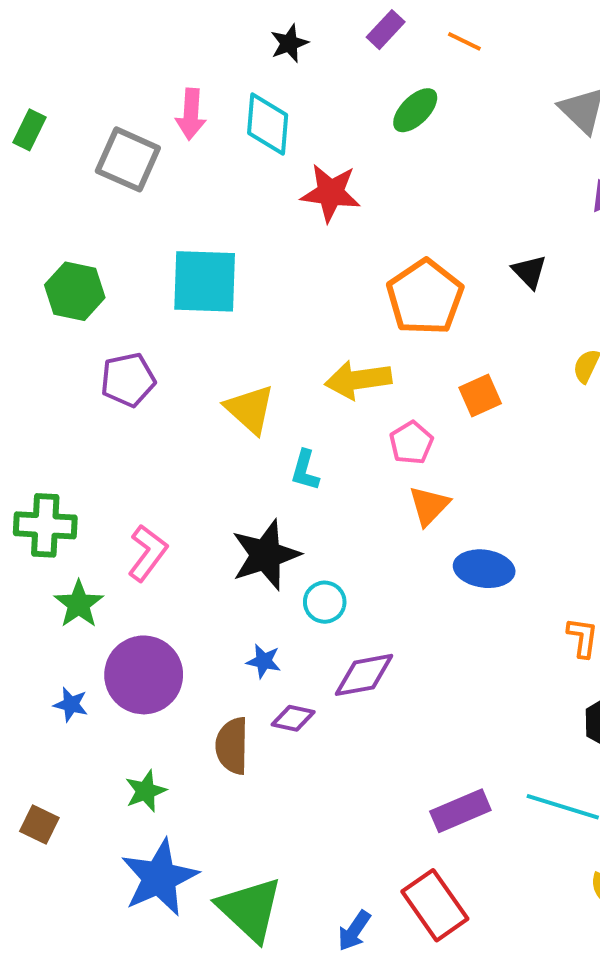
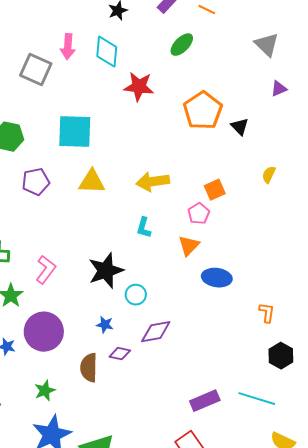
orange pentagon: (425, 297) -> (203, 111), moved
yellow triangle: (250, 409) -> (92, 182), moved, turned -40
pink pentagon: (411, 443) -> (199, 214), moved
cyan L-shape: (305, 470) -> (144, 228), moved

